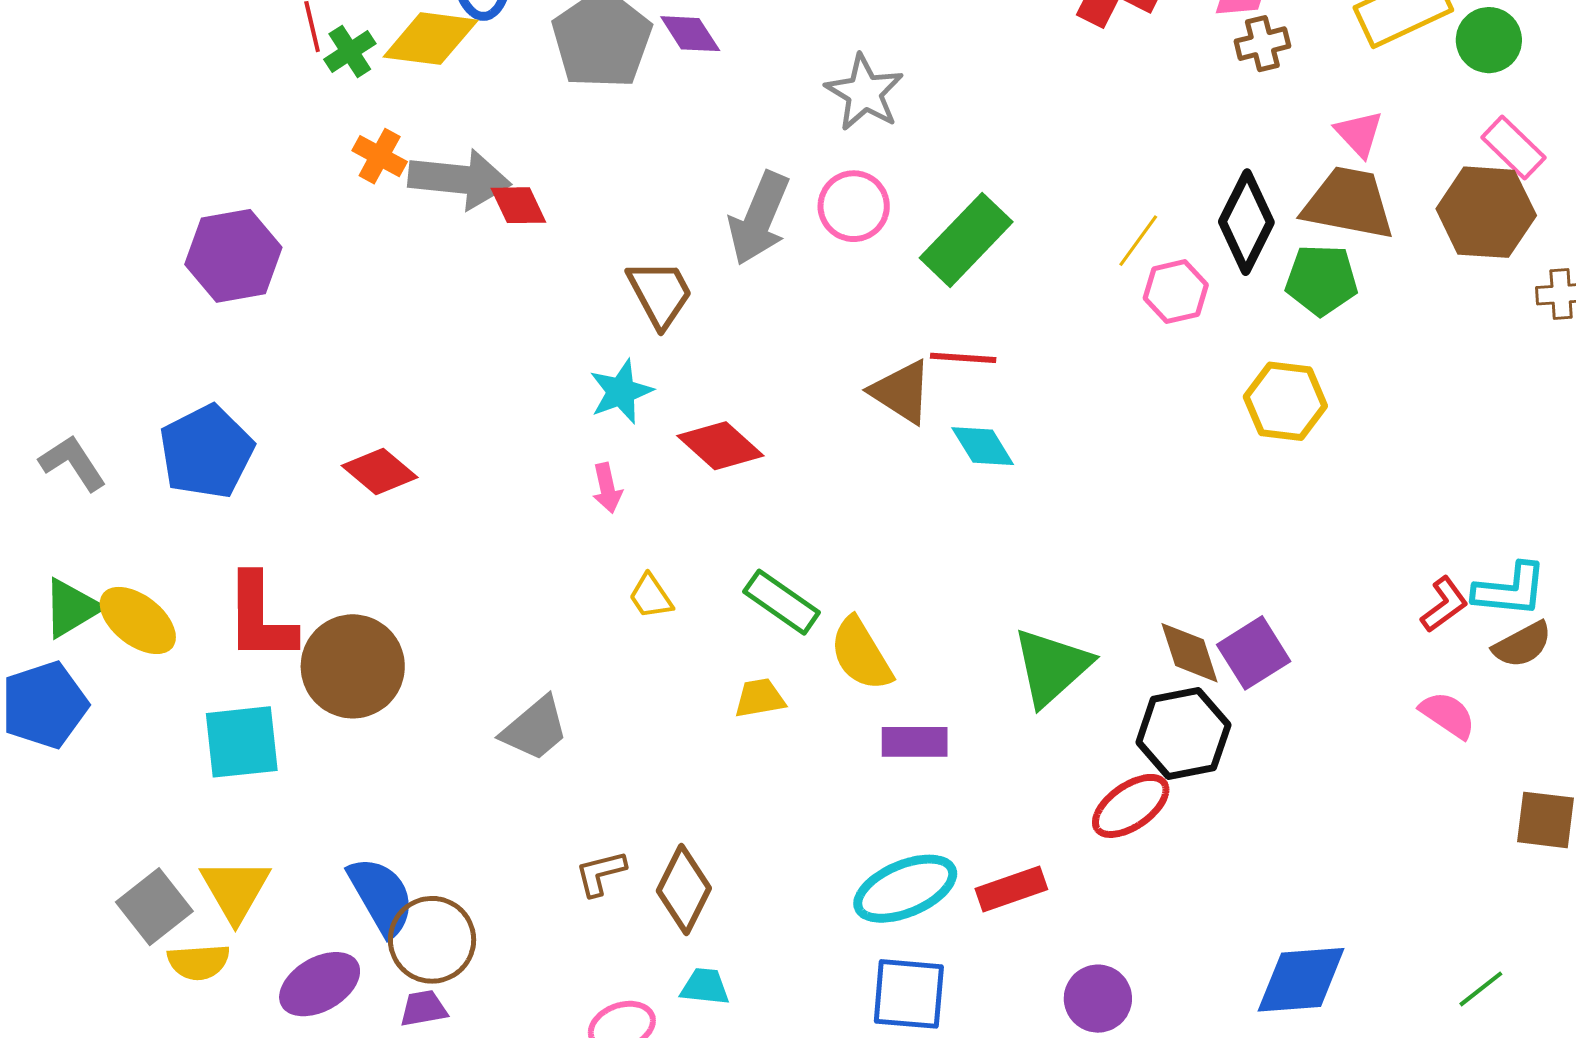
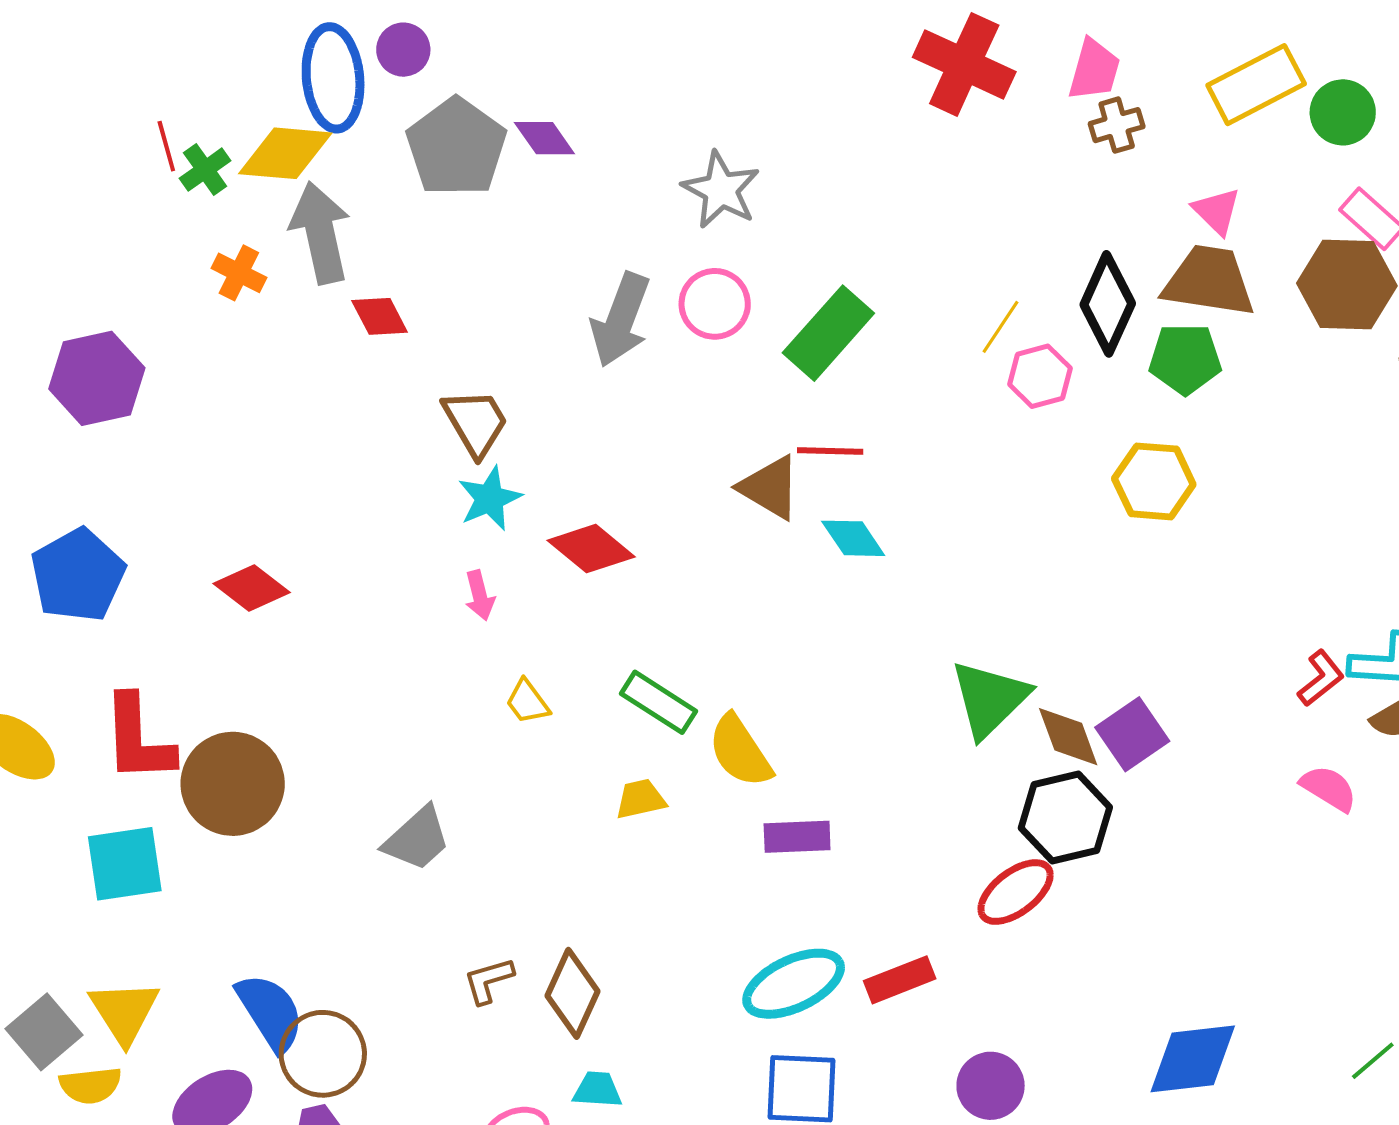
gray arrow: (460, 179) -> (320, 233), moved, turned -106
brown trapezoid: (660, 293) -> (475, 422), moved
green triangle: (1052, 667) -> (990, 699), moved

